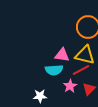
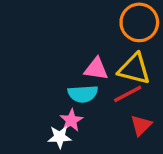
pink star: (70, 86) -> (71, 120), moved

